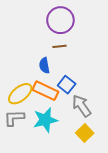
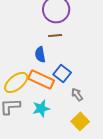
gray arrow: (82, 106) -> (77, 94), size x0.6
cyan star: (45, 120) -> (41, 108), size x0.7

